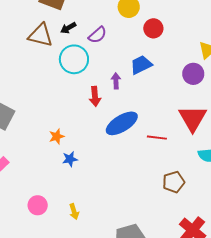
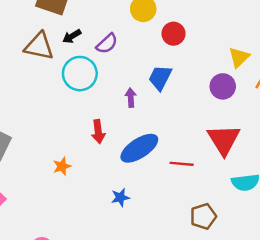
blue trapezoid: (141, 65) -> (160, 78), turned -35
red arrow: (95, 96) -> (98, 132), moved
blue star: (70, 159) -> (120, 197), moved

